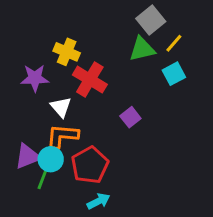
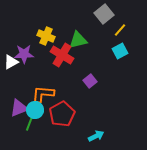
green triangle: (142, 49) -> (78, 40), moved
white triangle: (61, 107) -> (11, 62), moved, turned 42
cyan arrow: (99, 201) -> (96, 136), moved

